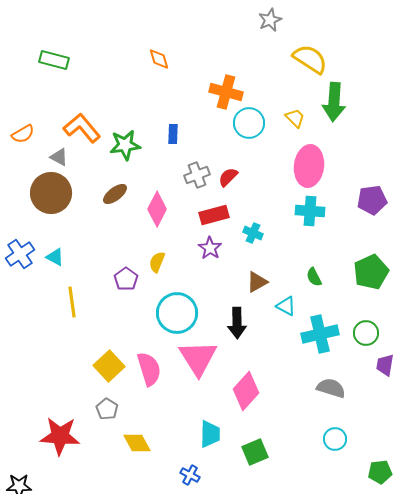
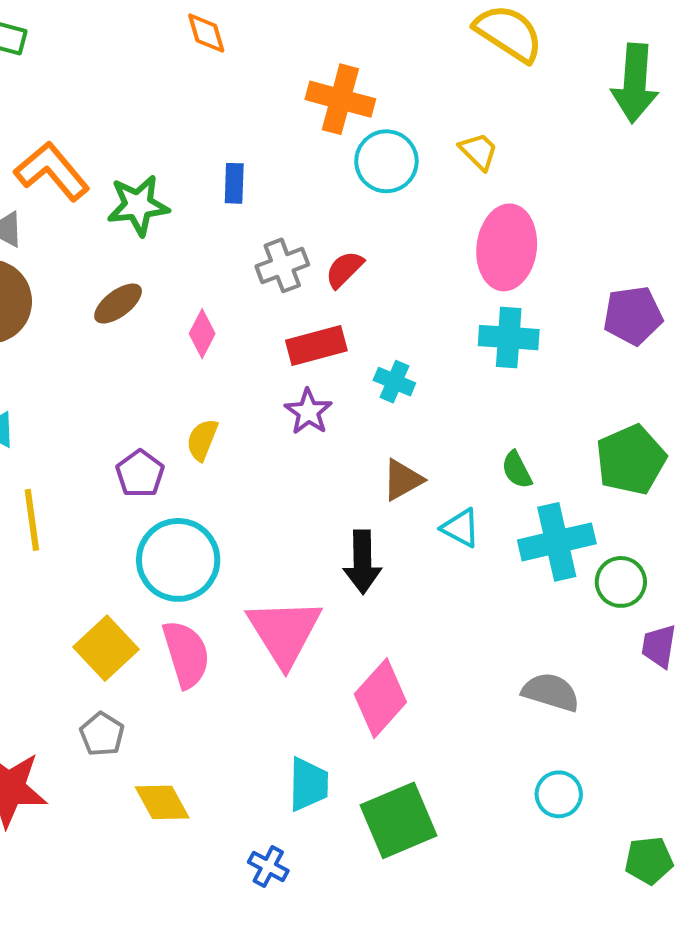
green arrow: (334, 102) -> (635, 83), moved
pink diamond: (157, 209) -> (202, 334), size x0.7
cyan circle: (177, 313) -> (178, 560), moved
cyan cross: (320, 334) -> (557, 542), moved
green square: (255, 452) -> (398, 820), size x1.4

